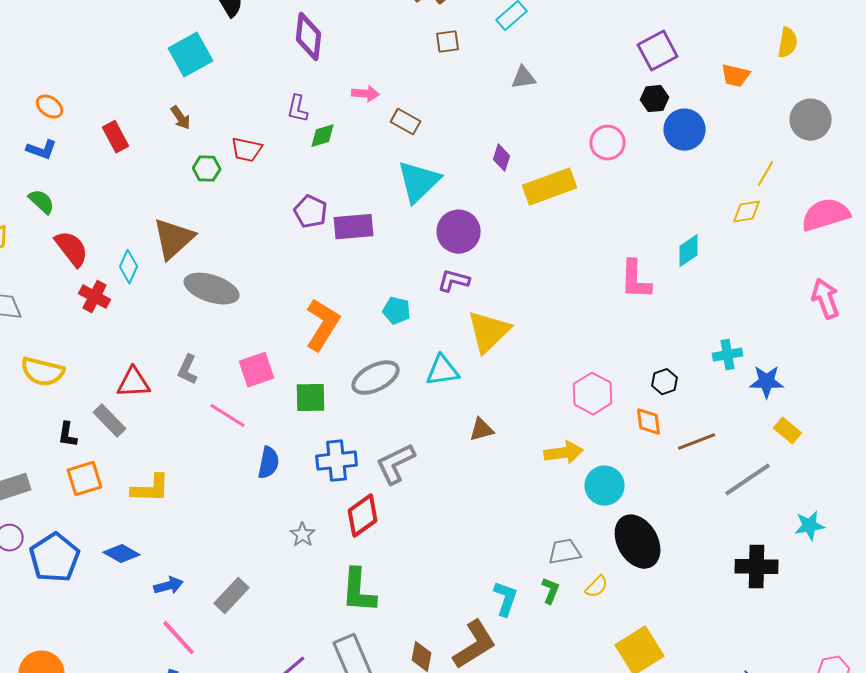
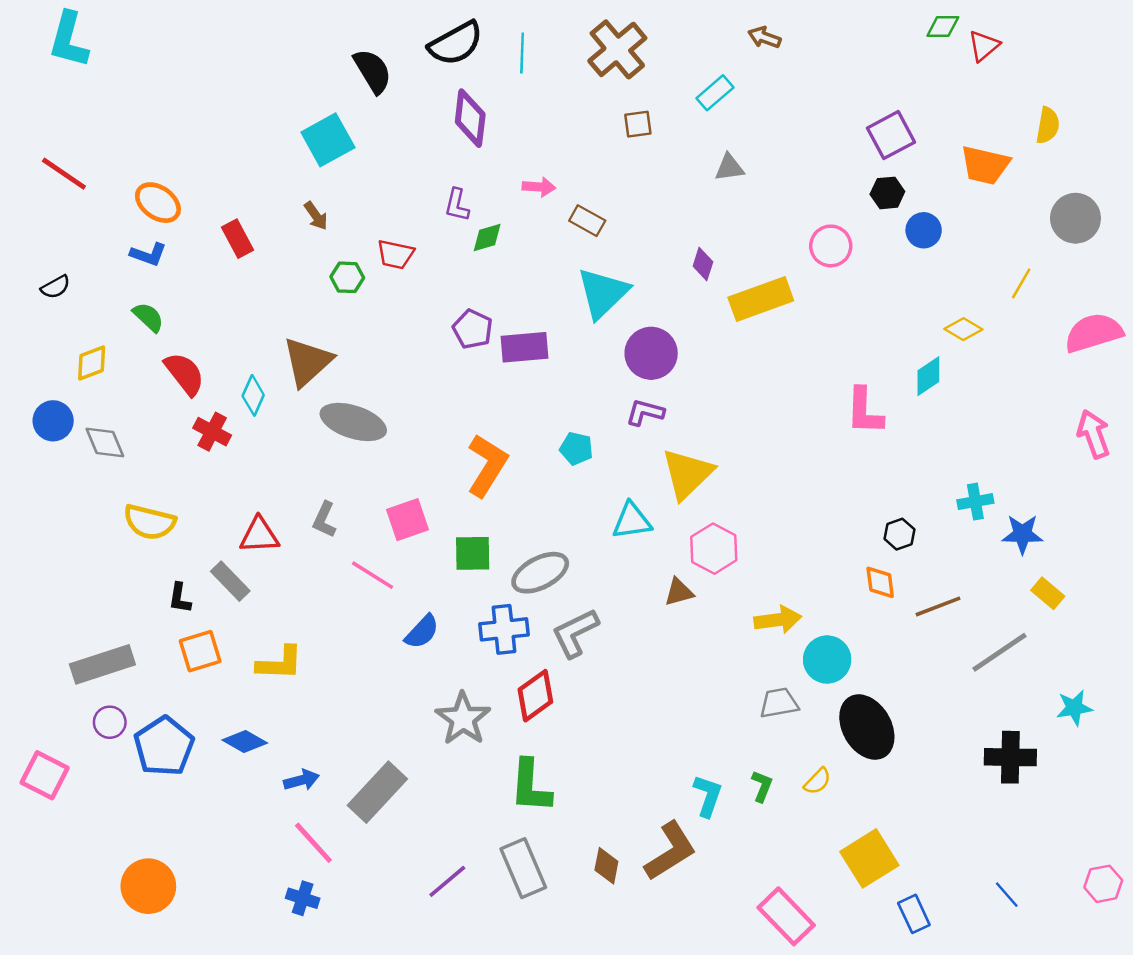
orange trapezoid: (736, 76) -> (985, 165), size x1.4
orange ellipse: (50, 107) -> (158, 203), size x1.4
blue circle: (685, 130) -> (924, 230), size x0.7
yellow diamond: (747, 212) -> (963, 329), moved, turned 40
gray ellipse: (376, 378) -> (540, 573), moved
pink hexagon: (593, 394) -> (714, 549), moved
blue semicircle: (269, 463) -> (422, 632), turned 32
gray star: (303, 535) -> (463, 719), size x1.8
gray trapezoid: (565, 552) -> (779, 703), moved
gray rectangle: (232, 596) -> (377, 792), size x1.4

